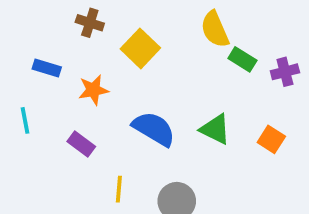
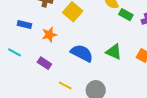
cyan line: (25, 120) -> (15, 52), turned -48
yellow line: (119, 189) -> (65, 86), turned -64

